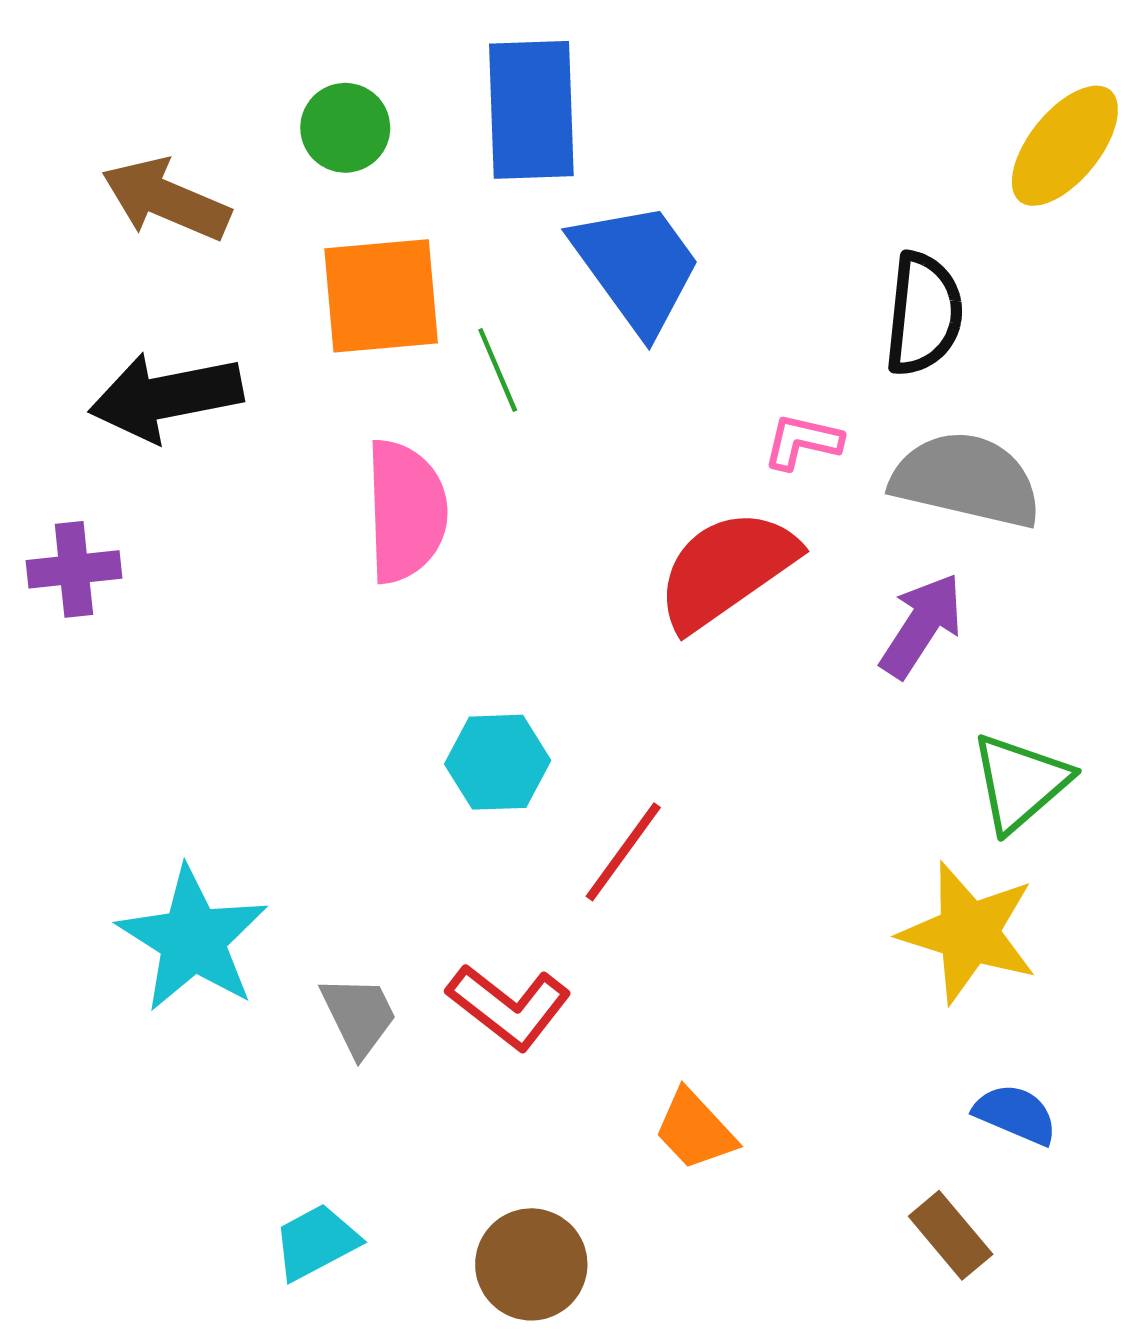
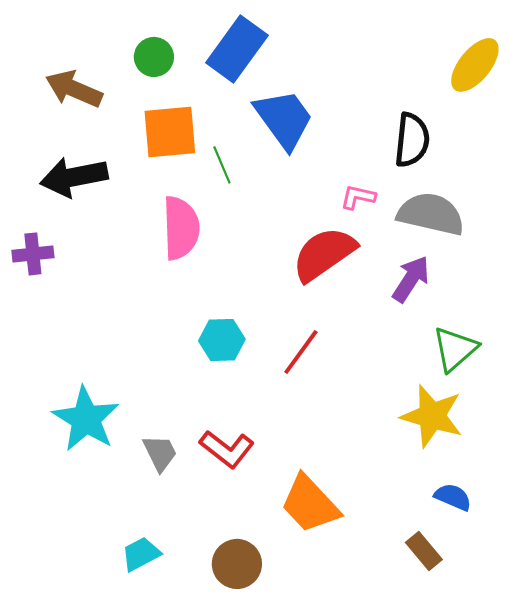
blue rectangle: (531, 110) -> (237, 49), turned 38
red line: (623, 852) -> (301, 352), moved
orange trapezoid: (695, 1130) -> (310, 504), size x1.6

